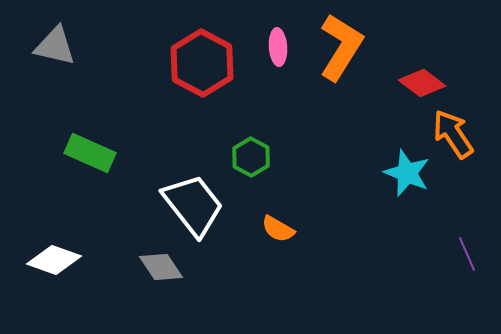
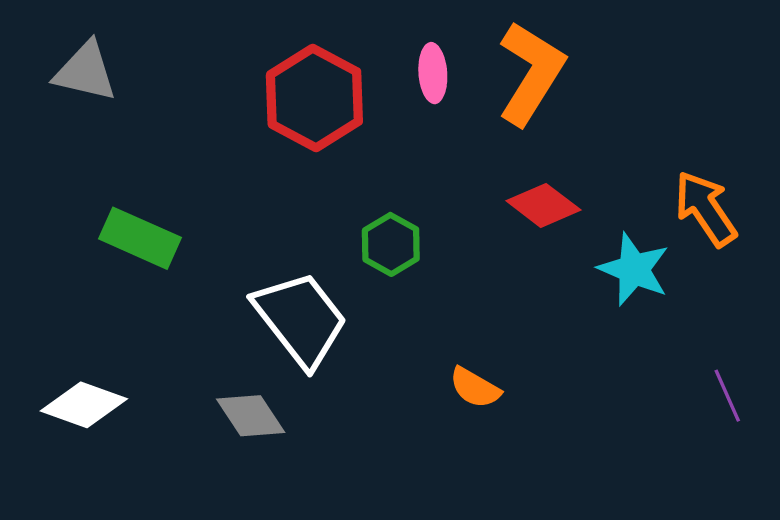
red diamond: (422, 83) -> (543, 205), moved
orange semicircle: (278, 229) -> (475, 388), moved

